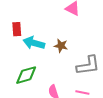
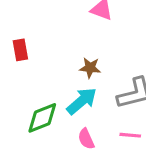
cyan arrow: (34, 43) -> (82, 101), moved, turned 130

